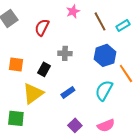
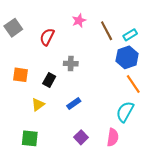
blue hexagon: (105, 55) -> (127, 57), moved
cyan semicircle: (104, 90) -> (125, 112), moved
yellow triangle: (33, 93) -> (38, 105), size x0.6
green square: (16, 118) -> (30, 138), moved
pink semicircle: (106, 125) -> (113, 137), turned -60

